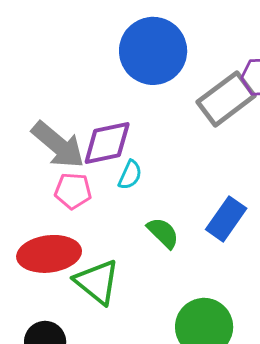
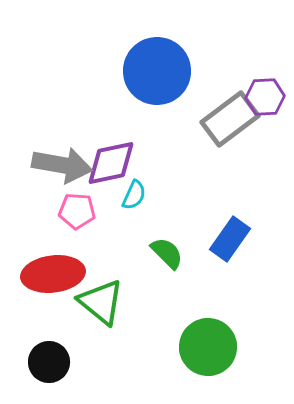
gray arrow: (58, 145) -> (62, 165), turned -30

